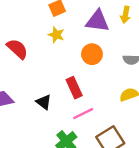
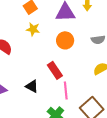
pink line: (83, 114) -> (66, 90), turned -60

